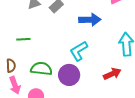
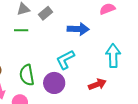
green line: (23, 39) -> (21, 30), moved
green semicircle: (41, 69) -> (27, 75), turned -110

